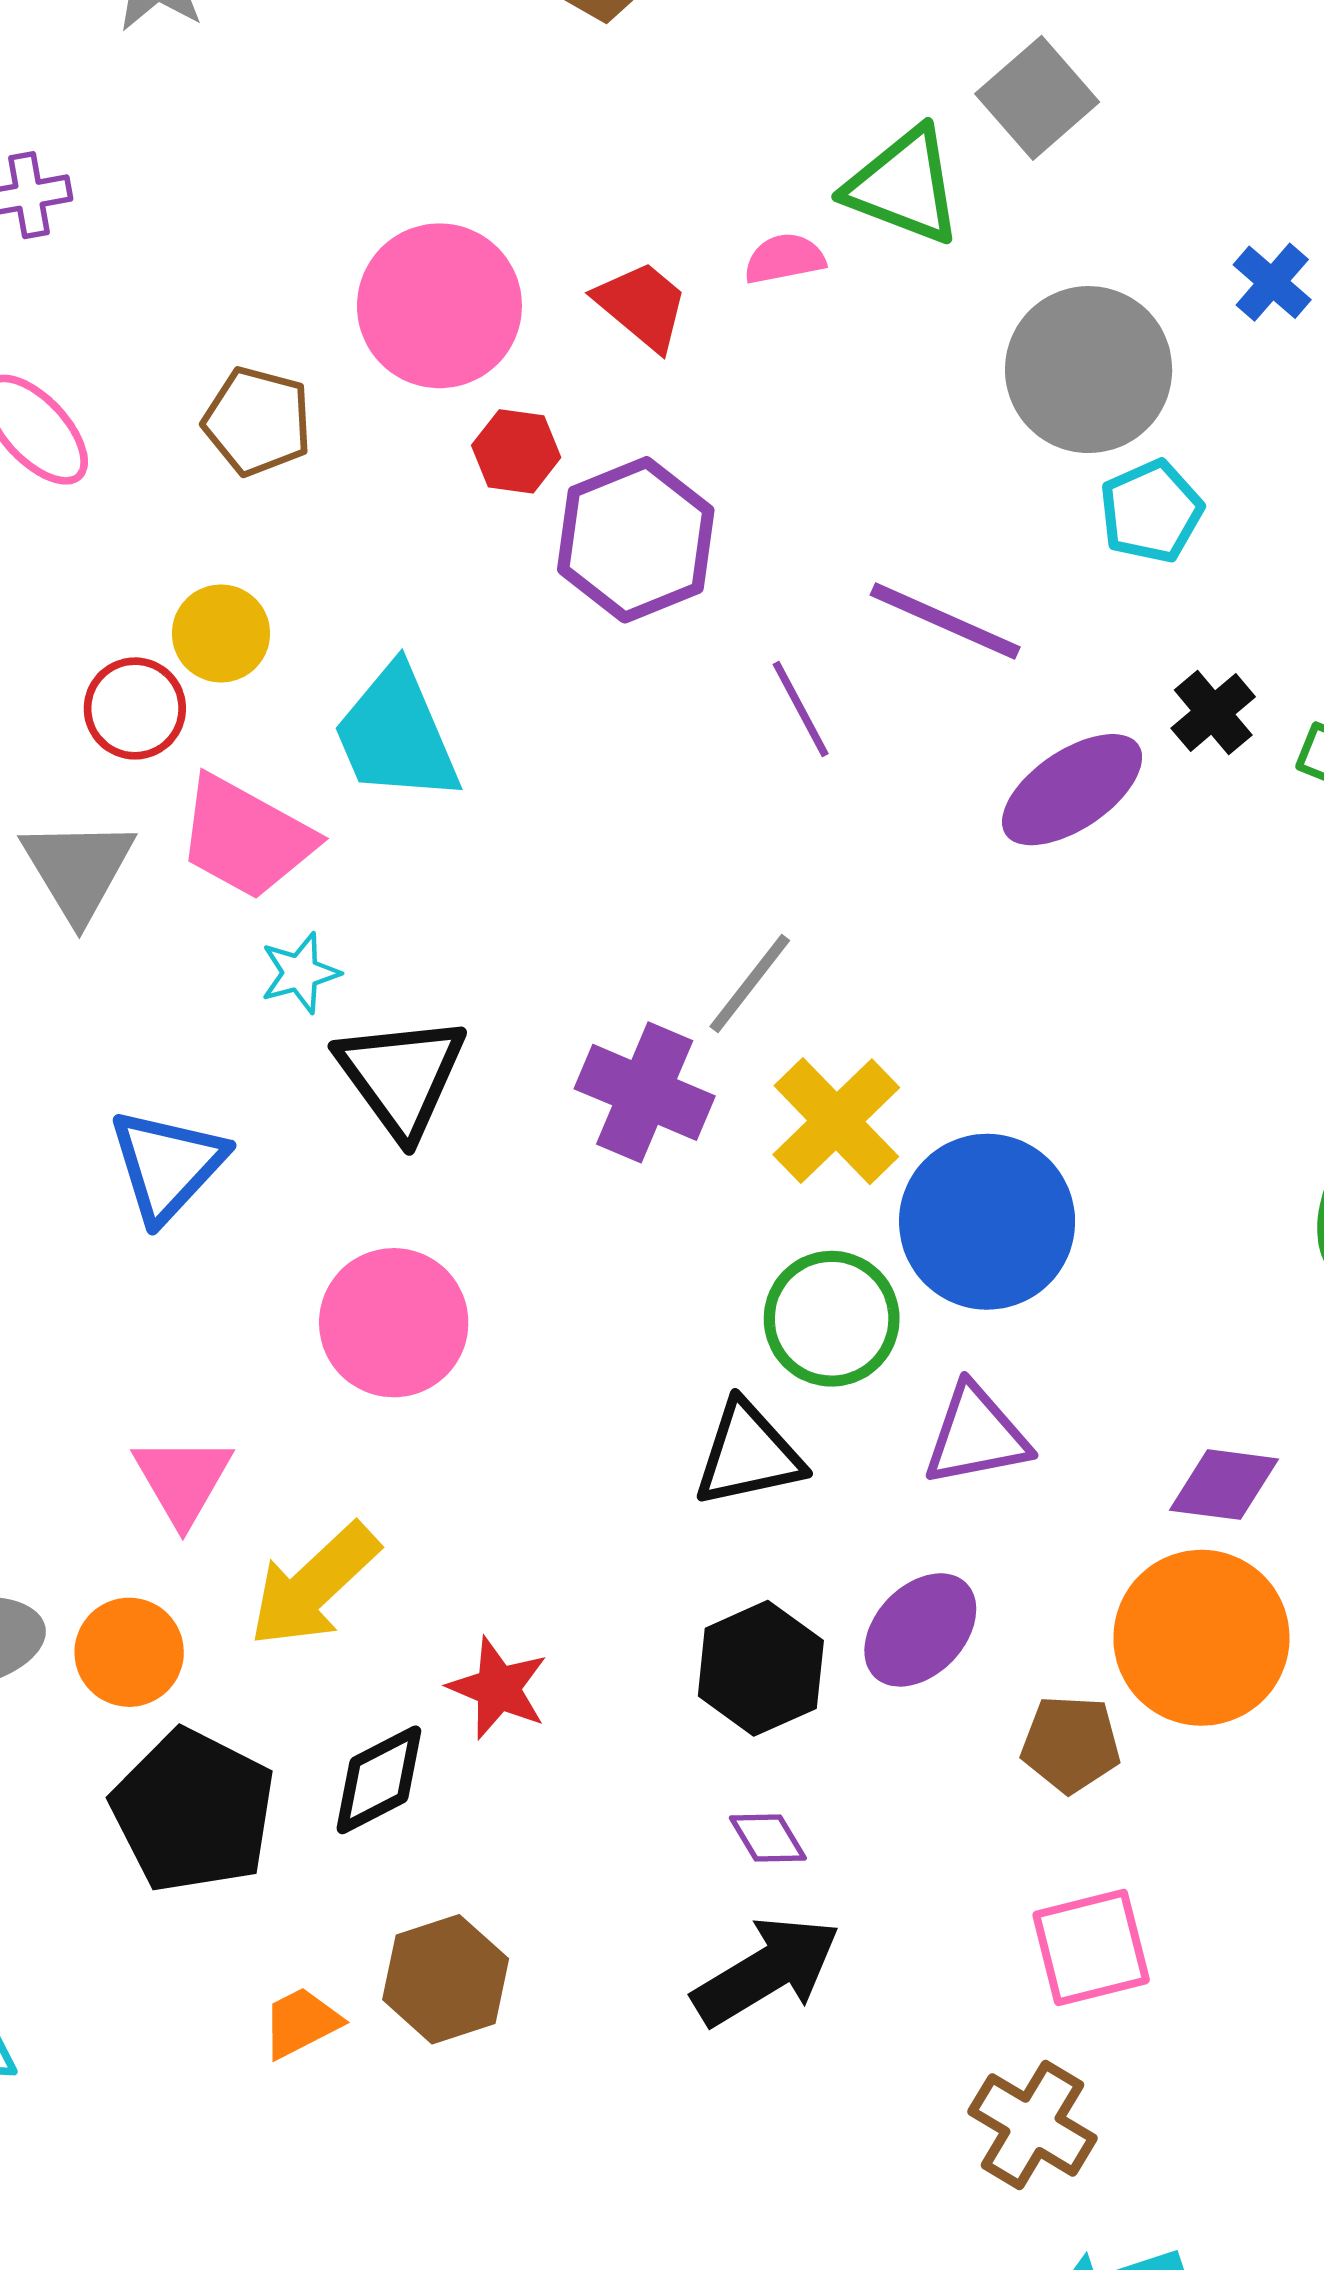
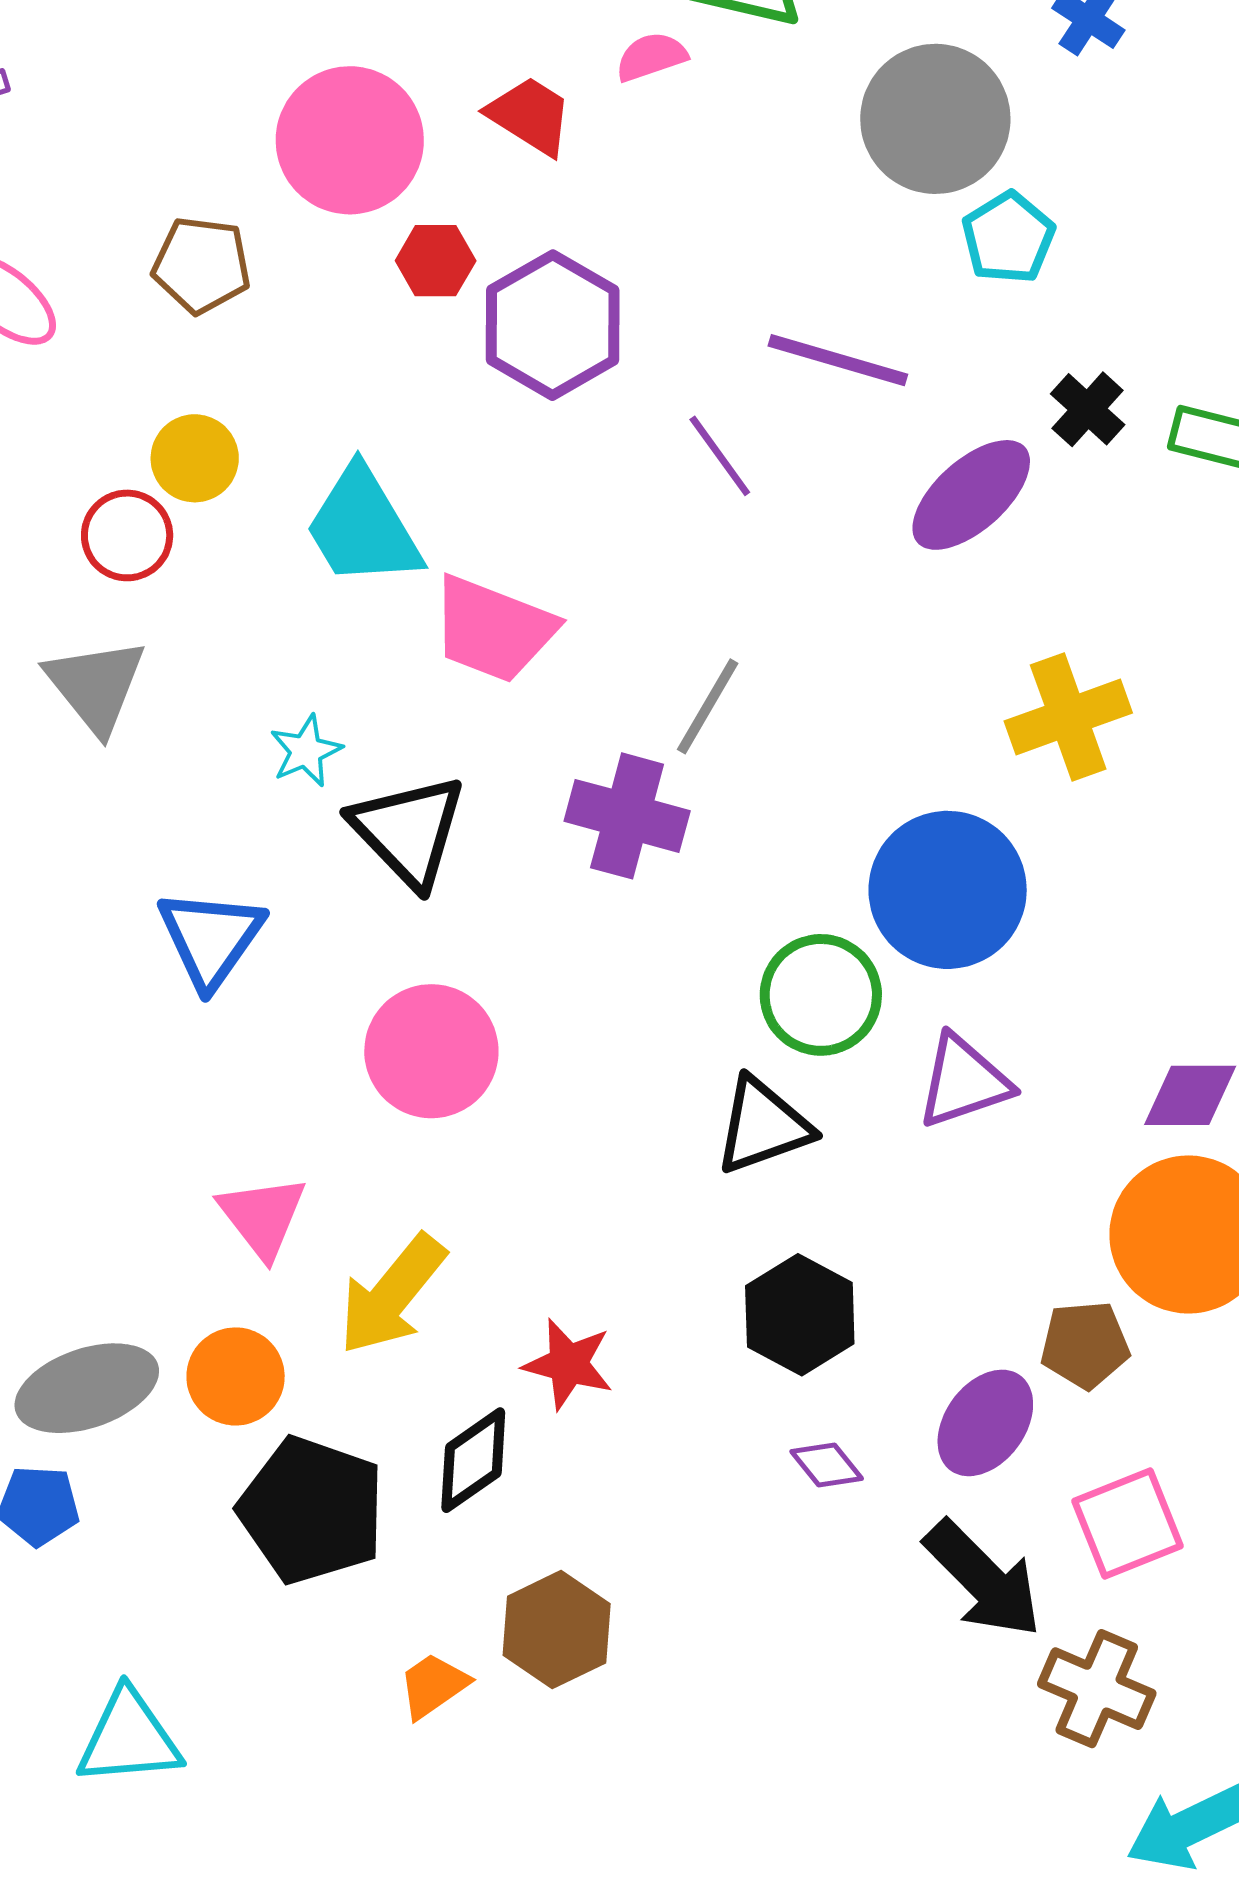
pink trapezoid: (246, 837) -> (493, 629), moved
yellow cross: (836, 1121) -> (1068, 717), moved, turned 32
purple ellipse: (920, 1630) -> (985, 1423), moved
black arrow: (766, 1971) -> (983, 1579), moved, turned 84

